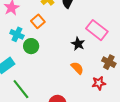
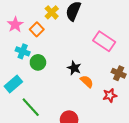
orange square: (38, 21) -> (37, 29), moved
black star: (78, 44) -> (74, 68), moved

